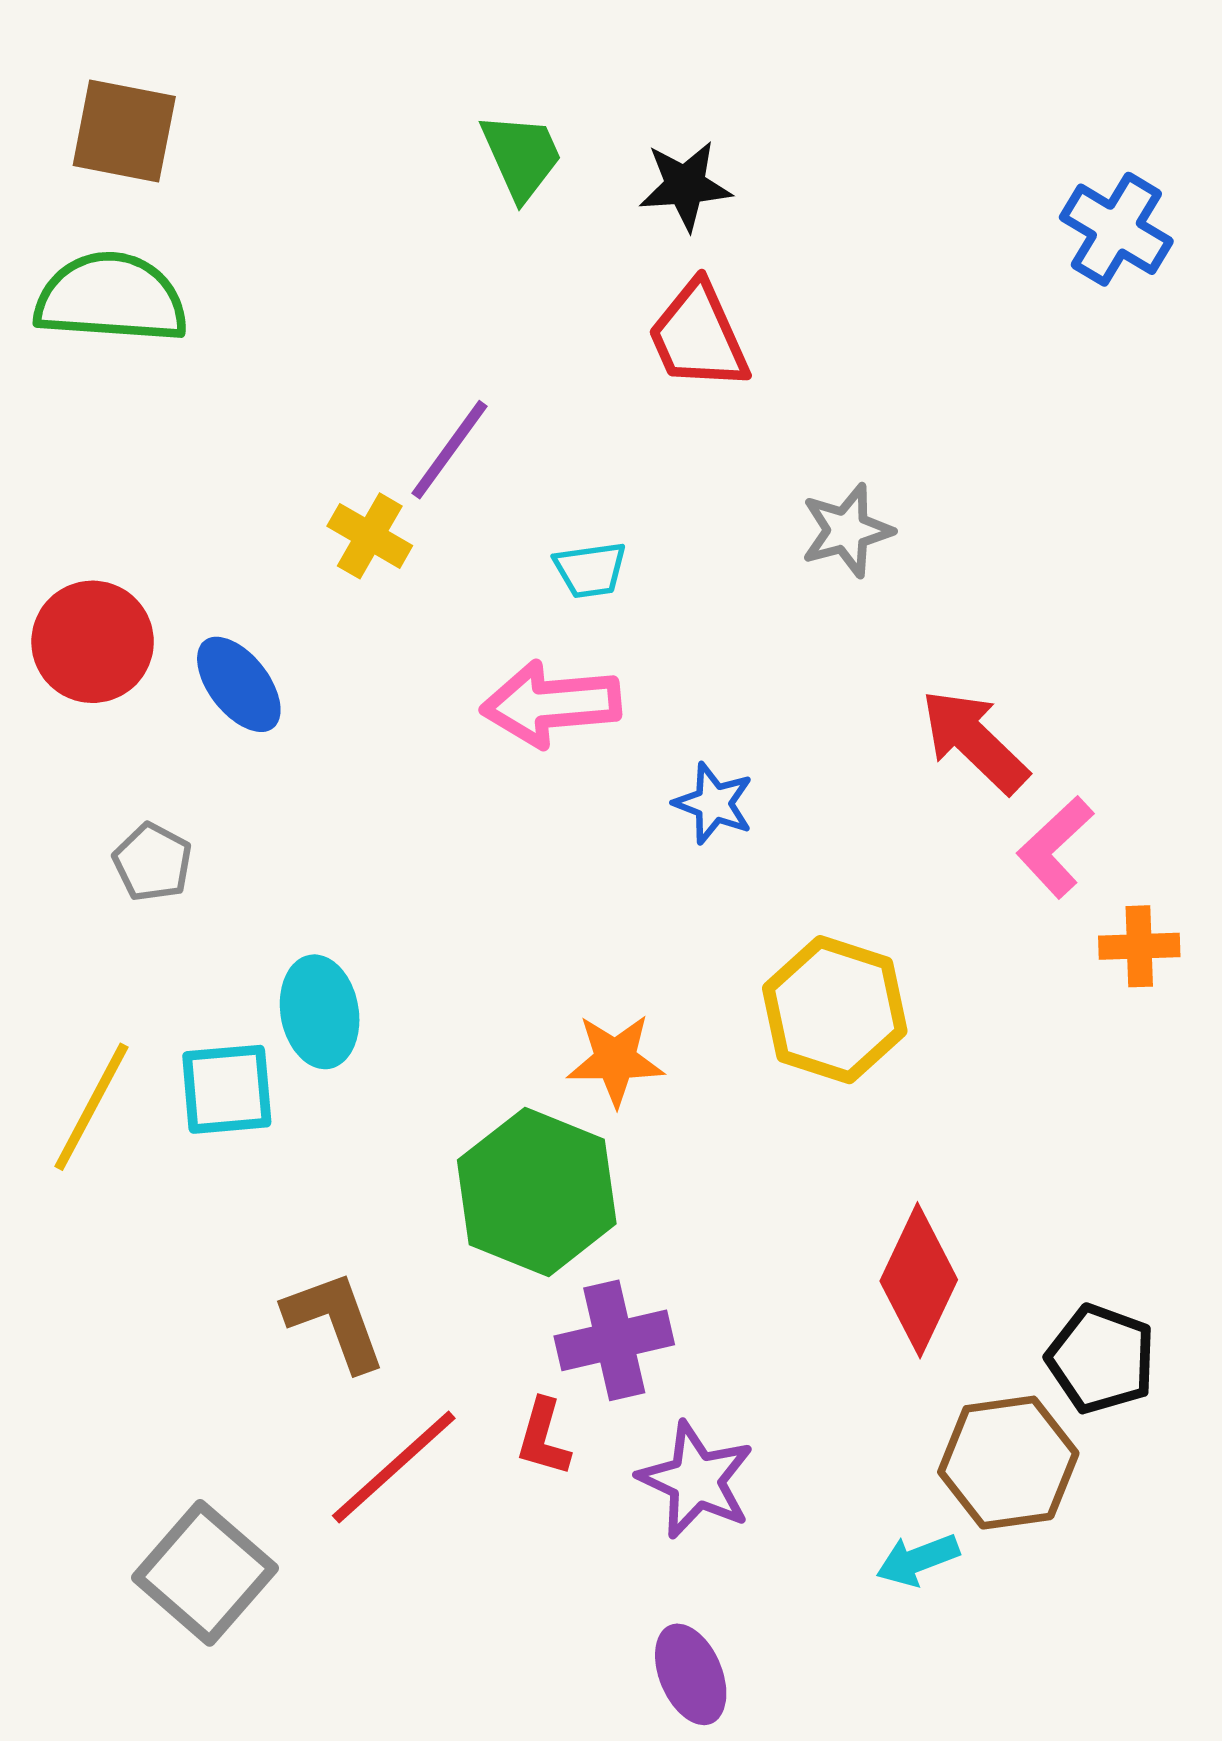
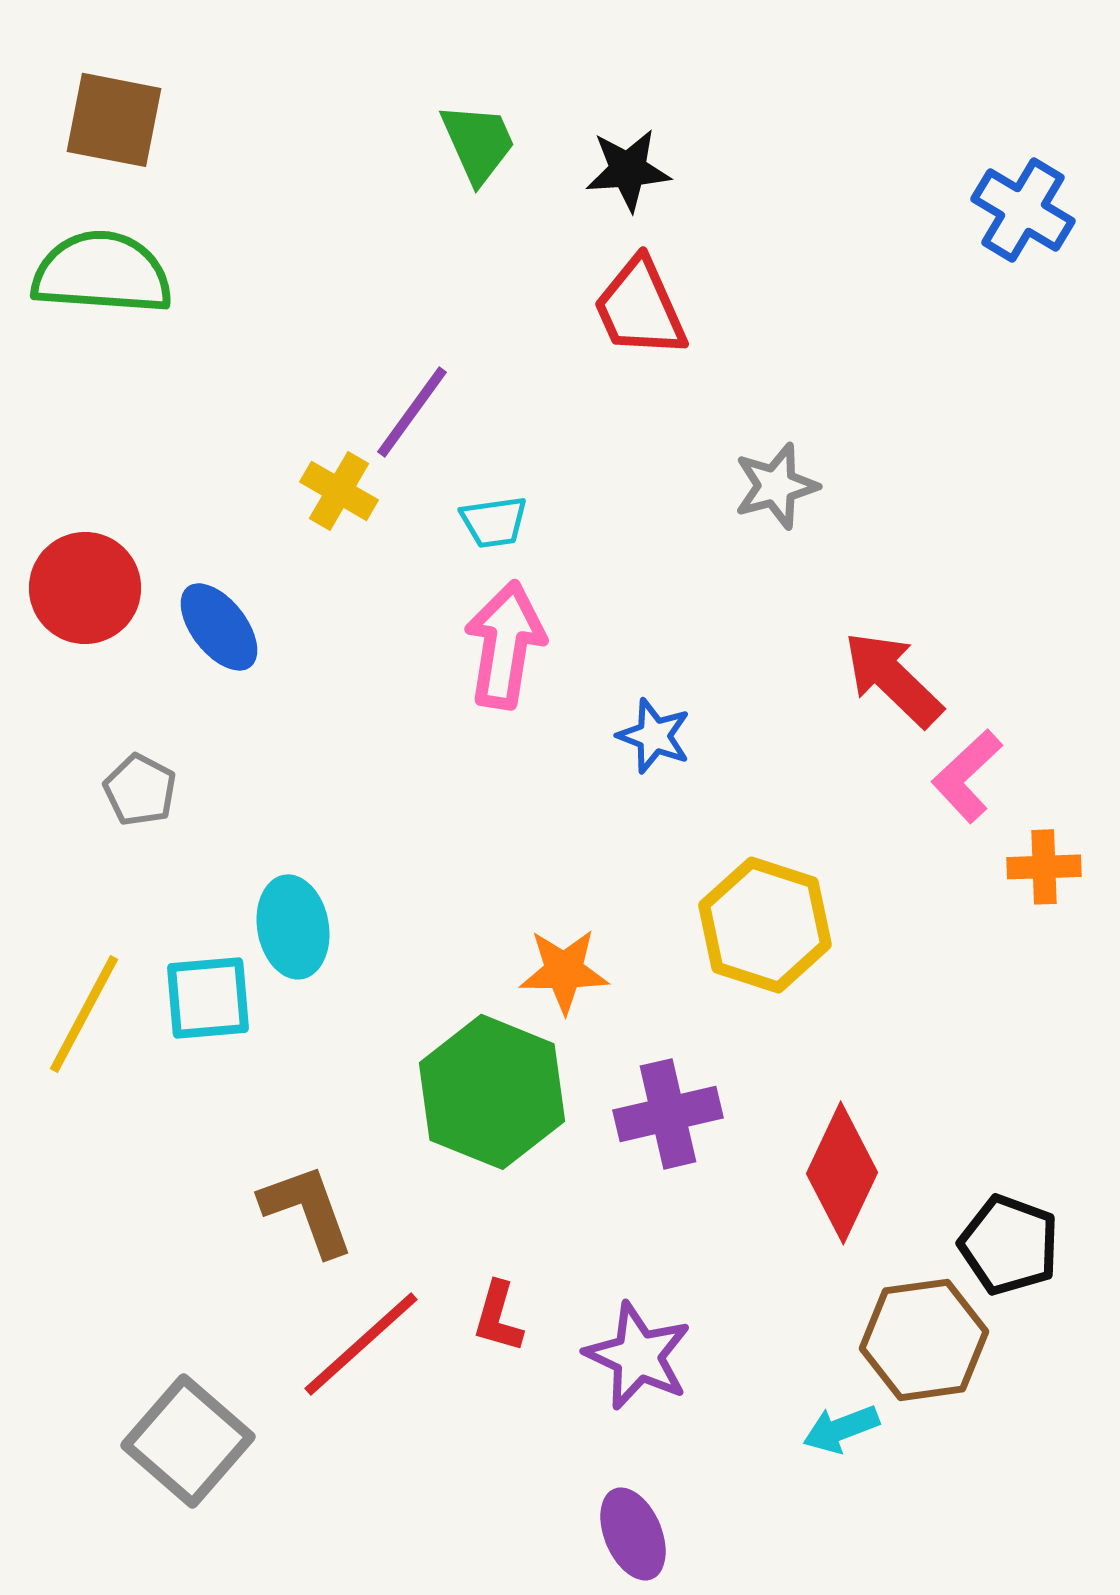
cyan trapezoid: (590, 570) -> (494, 522), moved
pink arrow: (551, 704) -> (505, 645), turned 104
purple cross: (614, 1340) -> (668, 1114), moved

